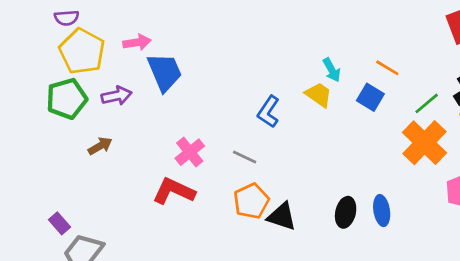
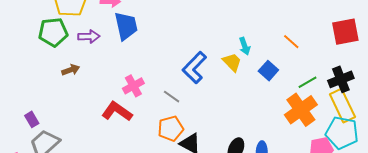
orange line: (387, 68) -> (291, 42), moved
blue L-shape: (268, 112) -> (194, 68), size x1.4

